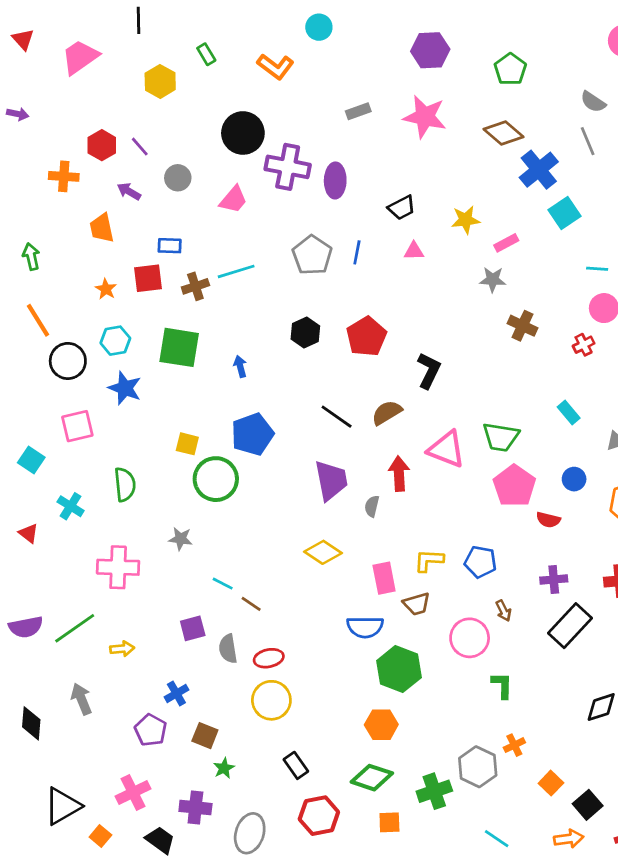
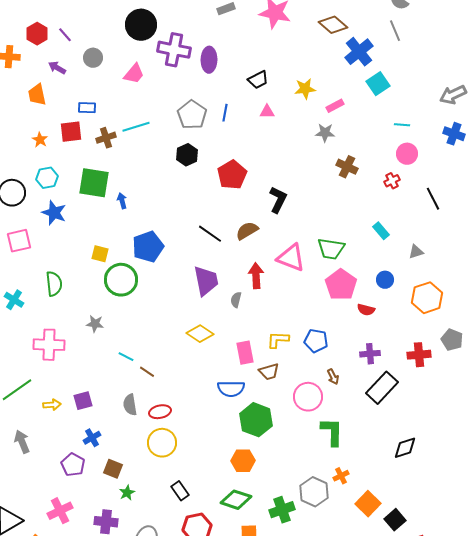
black hexagon: (305, 332) -> (187, 155), moved
blue arrow: (240, 366) -> (122, 201), moved
purple square: (193, 628) -> (83, 401), moved
green L-shape: (502, 685) -> (332, 432), size x1.4
orange square: (551, 783) -> (368, 504), size x1.4

